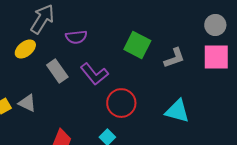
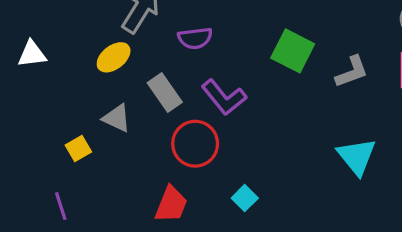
gray triangle: (27, 103) -> (117, 118), moved
red circle: (121, 103) -> (195, 144), moved
cyan triangle: (177, 111) -> (357, 156), turned 36

